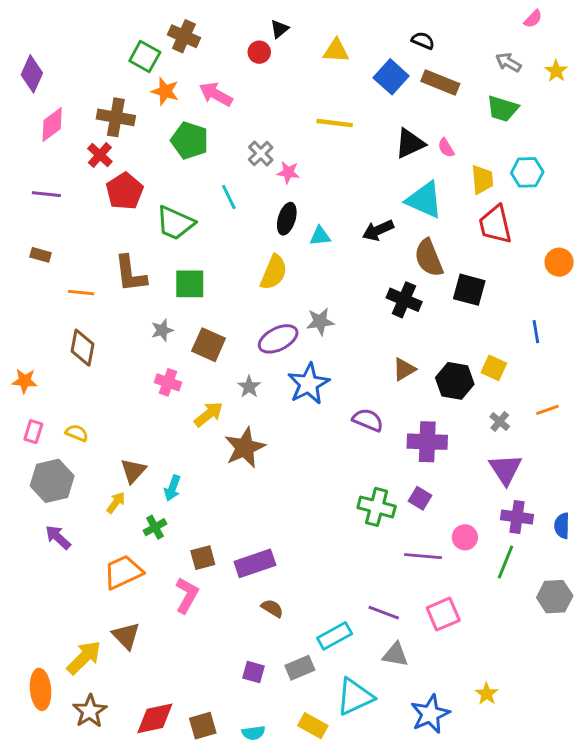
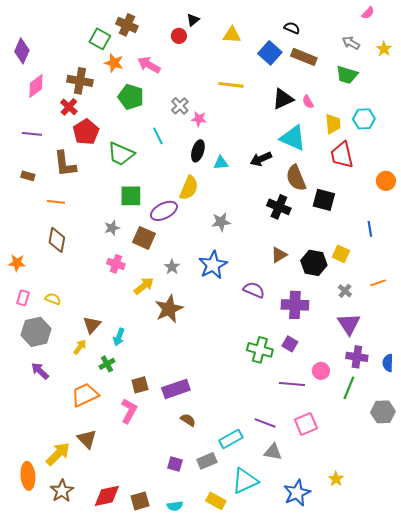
brown L-shape: (130, 274) -> (65, 164), moved
purple ellipse: (278, 339) -> (164, 211), moved

